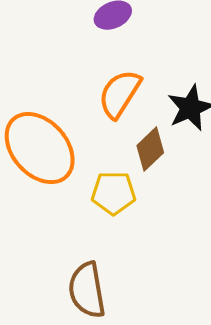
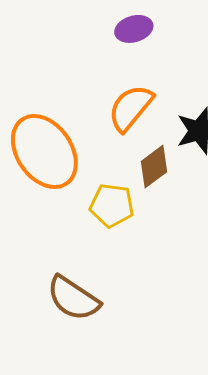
brown semicircle: (87, 290) -> (73, 298), turned -54

